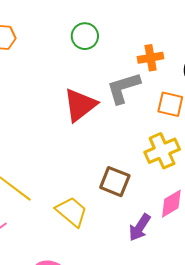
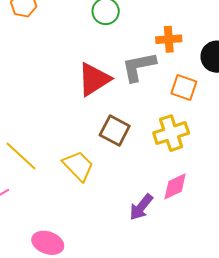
brown square: (115, 182) -> (115, 130), moved
yellow trapezoid: (72, 212) -> (78, 166), moved

